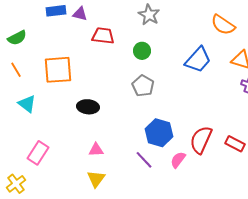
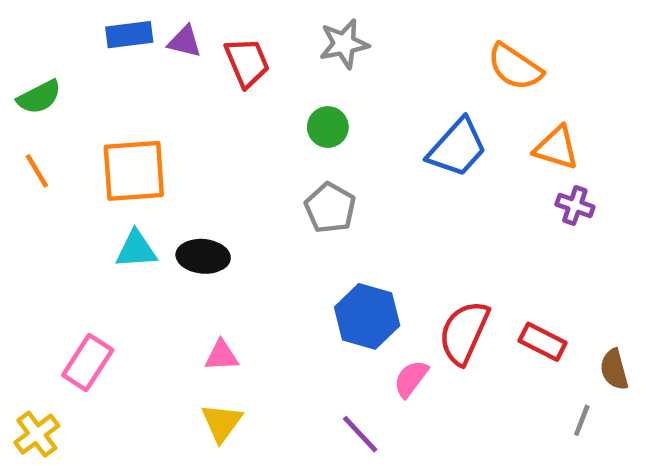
gray star: (149, 15) -> (344, 44), turned 30
red trapezoid: (103, 36) -> (247, 62), moved, turned 60
cyan triangle: (27, 104) -> (136, 249), moved, turned -42
purple line: (144, 160) -> (360, 434), moved

